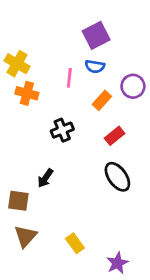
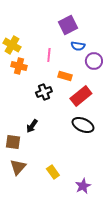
blue semicircle: (95, 66) -> (78, 46), moved
orange rectangle: (102, 100) -> (65, 76), moved, turned 64
red rectangle: (115, 136) -> (81, 96), size x1.5
black ellipse: (117, 177) -> (83, 125), turned -30

